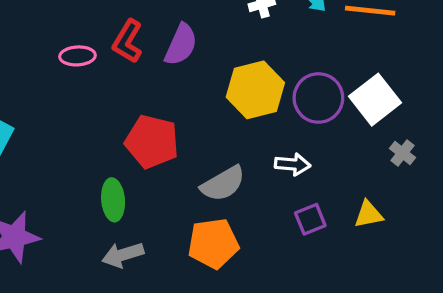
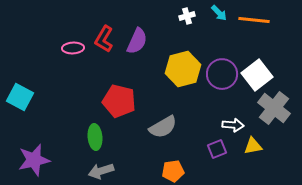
gray cross: (402, 153) -> (274, 108), size x2.0
white arrow: (293, 164) -> (233, 125), moved
orange pentagon: (213, 243) -> (173, 171), moved, size x0.7

